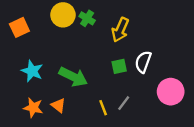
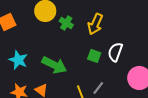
green cross: (87, 18) -> (66, 23), moved
green square: (119, 66) -> (94, 56), turned 32

